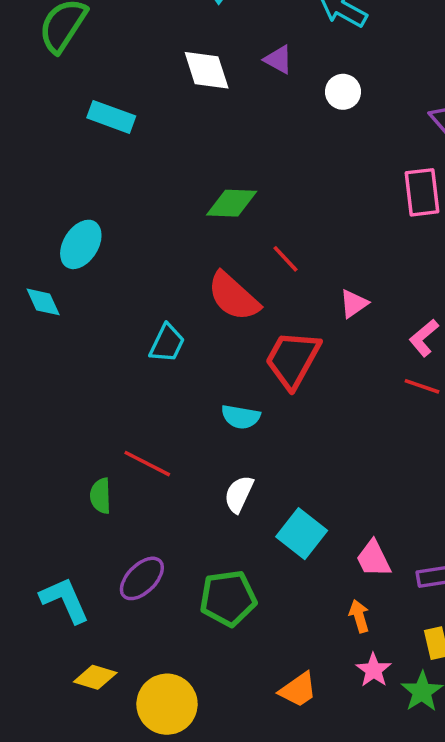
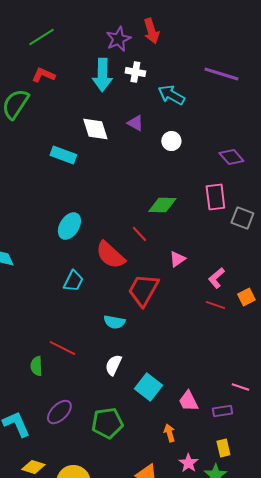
cyan rectangle: (111, 117) -> (63, 155), moved
green diamond: (232, 203) -> (162, 205), moved
cyan ellipse: (81, 244) -> (69, 226), moved
orange arrow: (359, 616) -> (169, 433), moved

